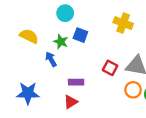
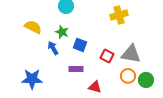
yellow cross: (123, 23) -> (119, 15), turned -36
blue square: (80, 35) -> (80, 45), moved
red triangle: (71, 102) -> (95, 87), moved, turned 48

